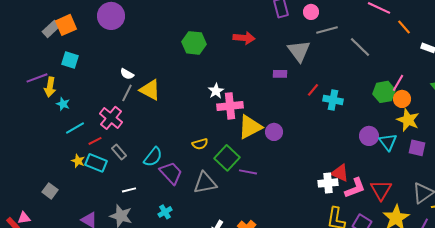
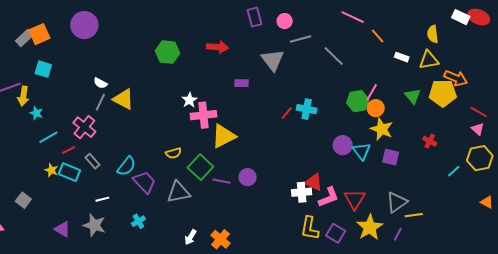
purple rectangle: (280, 74) -> (242, 83), moved
red line: (313, 90) -> (287, 113), moved
purple circle: (274, 132) -> (248, 177), moved

